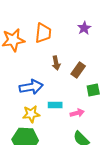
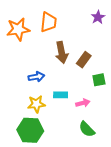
purple star: (84, 28) -> (98, 17), moved
brown arrow: (56, 63) -> (62, 53), size x1.5
blue arrow: (31, 87) -> (36, 77), size x0.7

